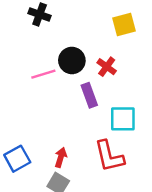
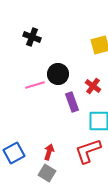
red cross: (107, 67) -> (93, 86), moved
red L-shape: (109, 156) -> (88, 151), turned 84

